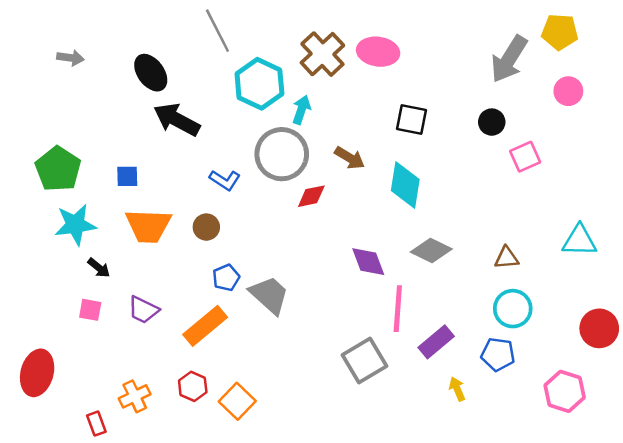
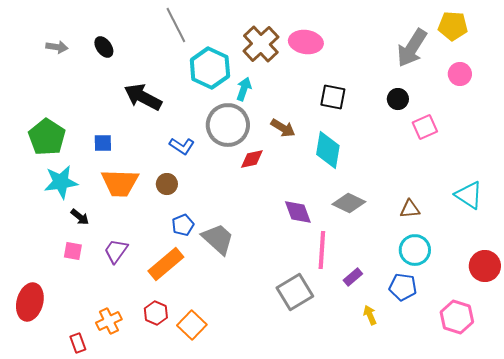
black ellipse: (151, 73) -> (104, 47), moved, size x0.7
cyan triangle: (579, 241) -> (469, 195), turned 32
purple trapezoid: (143, 310) -> (116, 251), turned 100
purple rectangle: (436, 342) -> (353, 277), size x0.7

